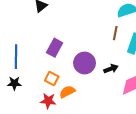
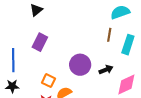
purple rectangle: (55, 48) -> (40, 42), moved

